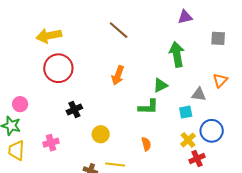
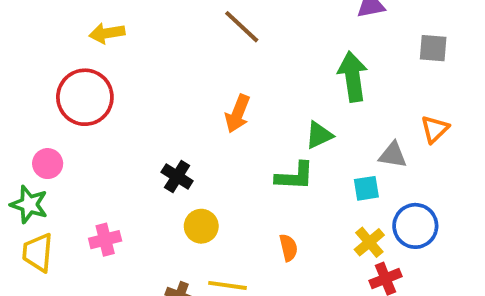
yellow arrow: (49, 36) -> (107, 33), size x0.7
red circle: (58, 68) -> (85, 97), moved
black cross: (74, 109) -> (177, 176), moved, turned -35

